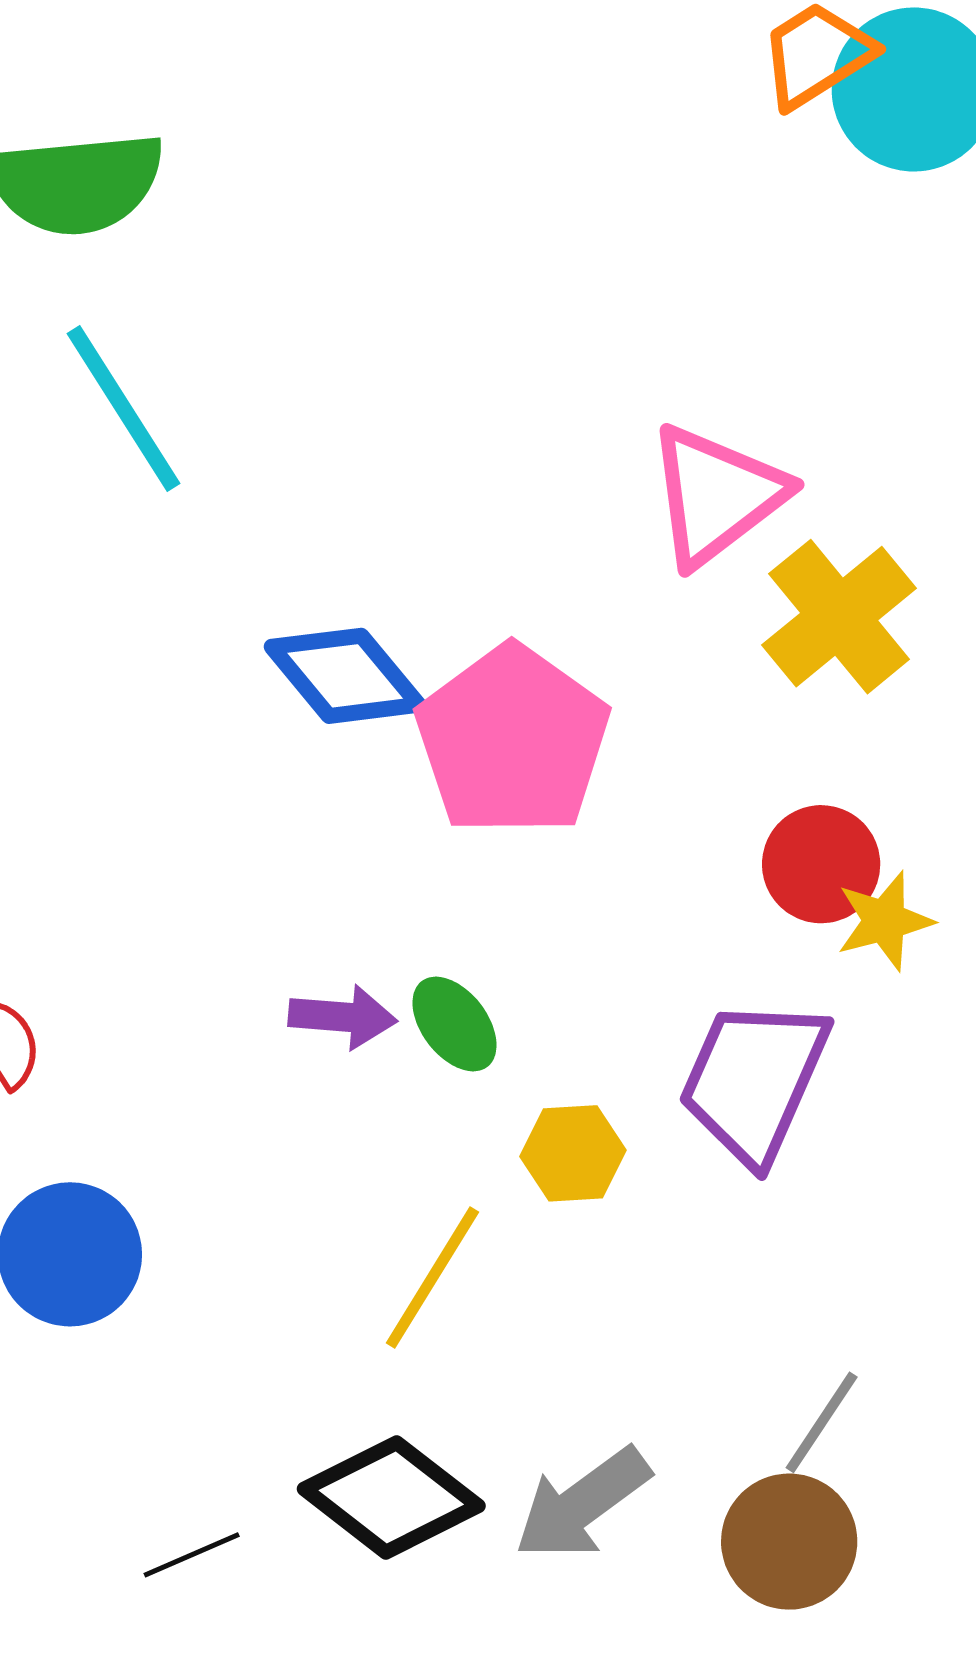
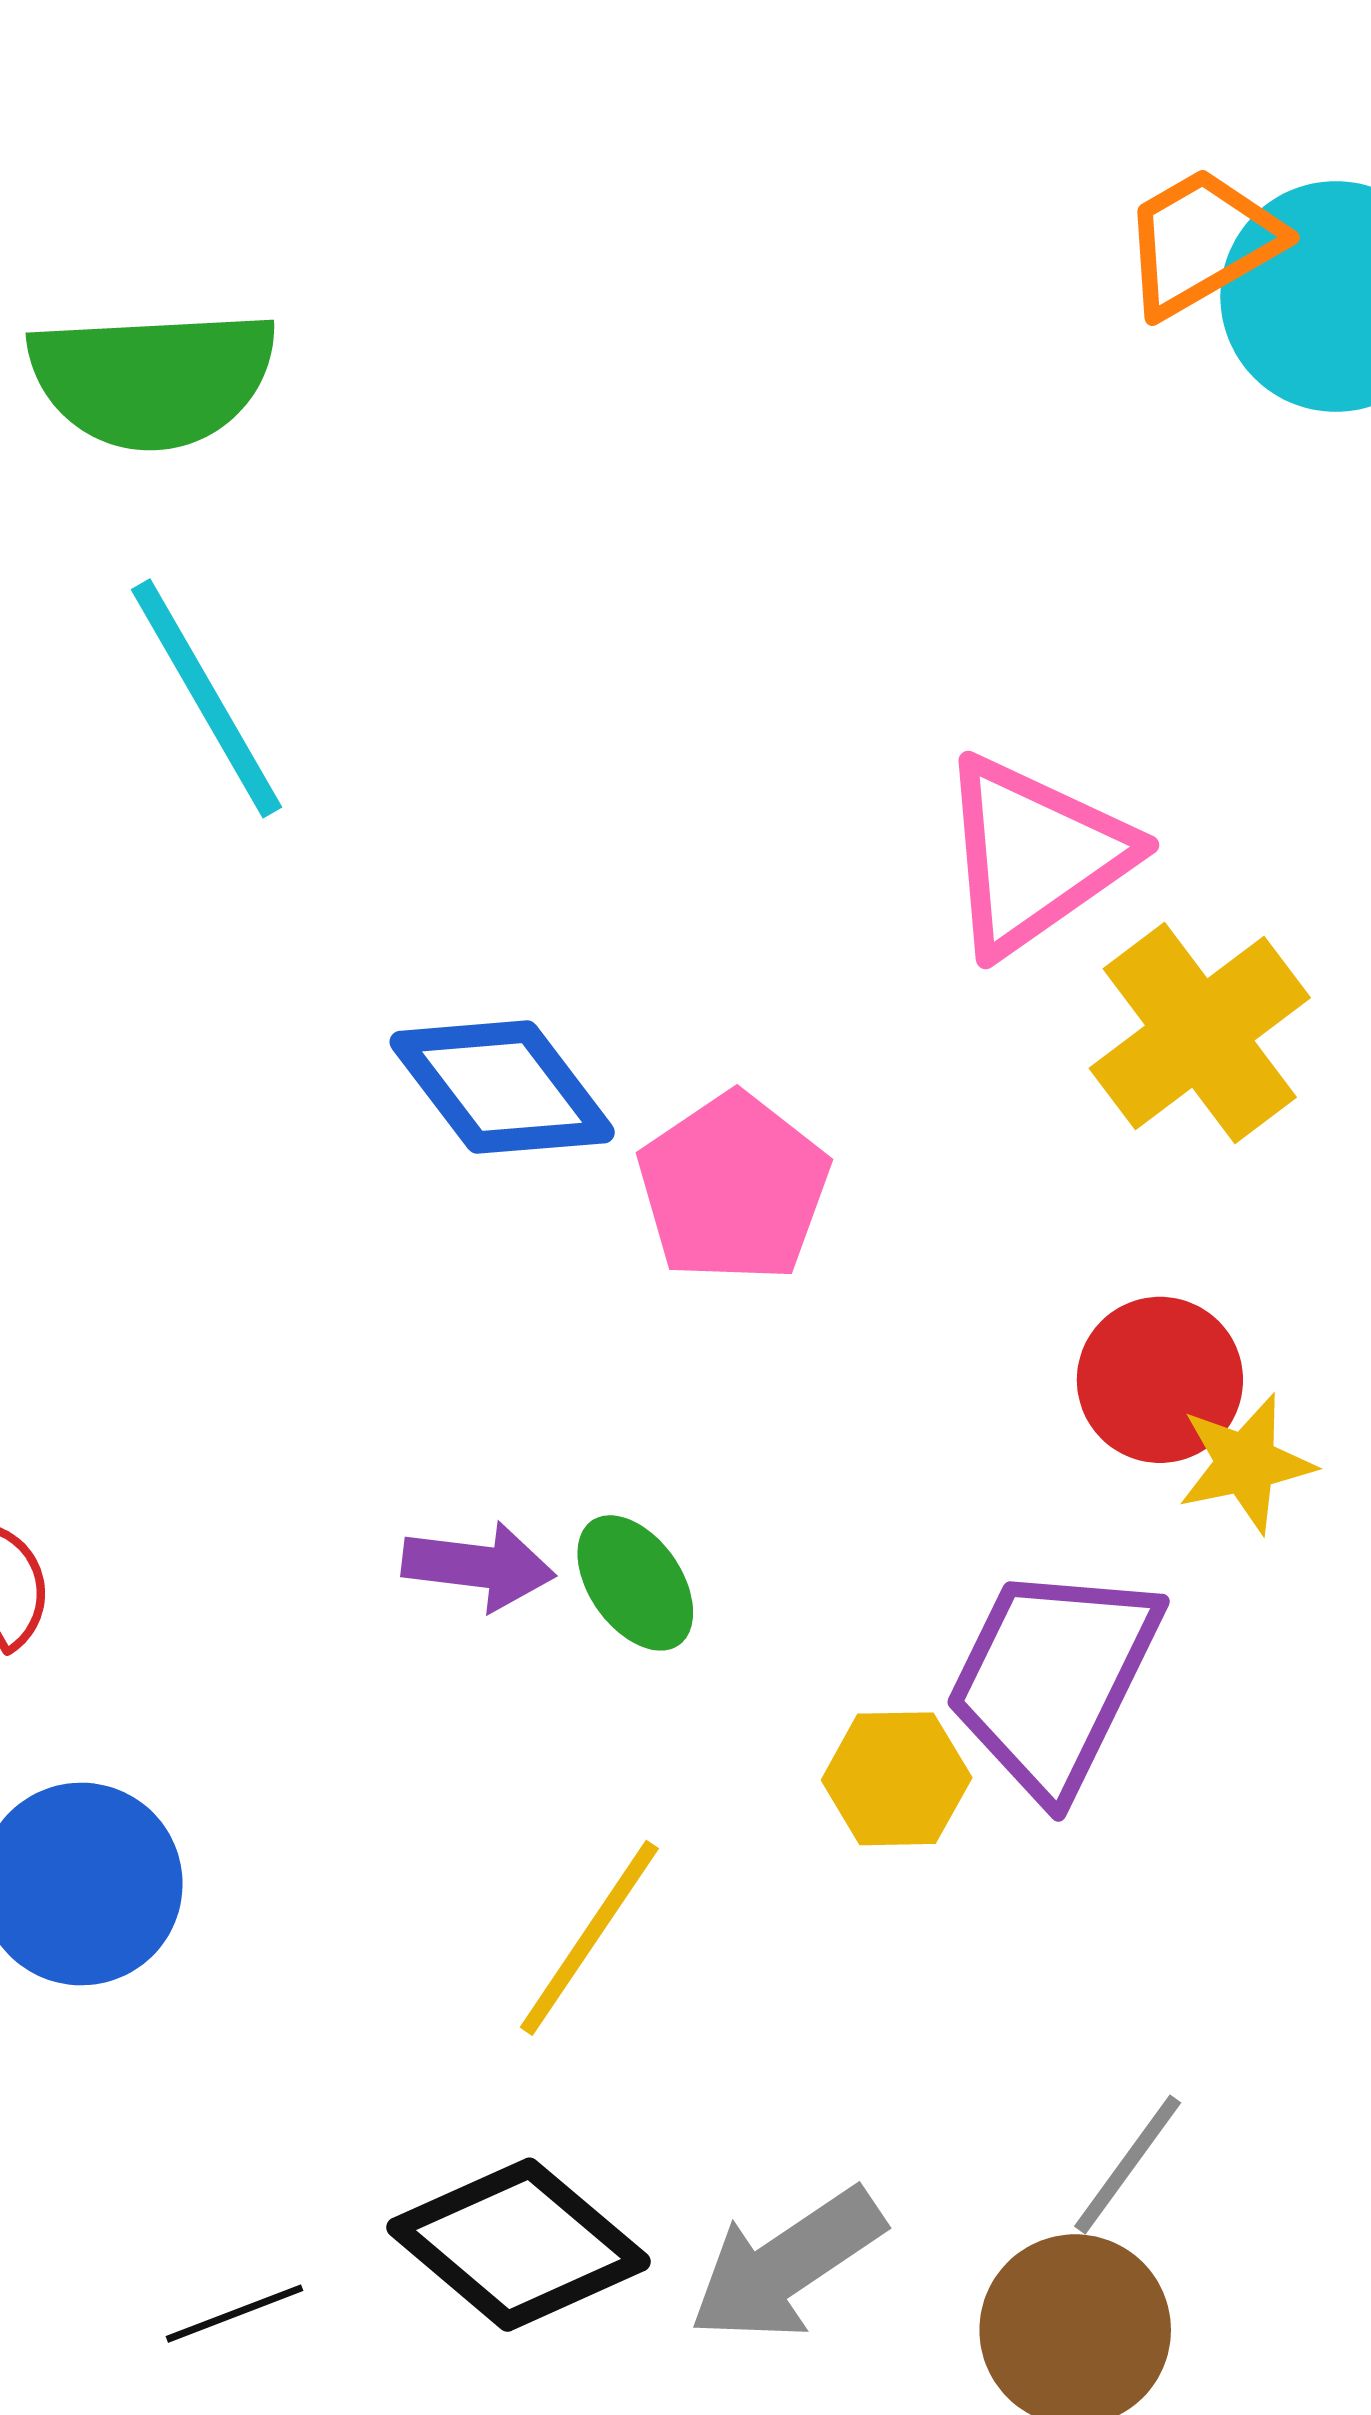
pink pentagon: (512, 741) -> (733, 1188), size x0.7
yellow hexagon: (573, 1153) -> (897, 1779), moved

